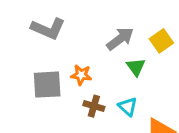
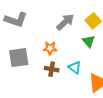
green triangle: (136, 67) -> (89, 41), moved
orange star: (81, 75) -> (50, 48), moved

